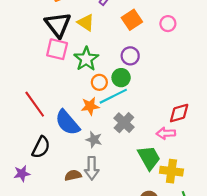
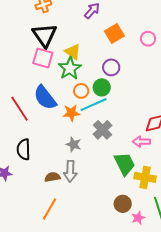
yellow triangle: (86, 23) -> (73, 52), moved
blue semicircle: (67, 123) -> (45, 98), moved
black semicircle: (41, 147) -> (24, 149), turned 150

